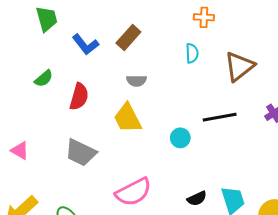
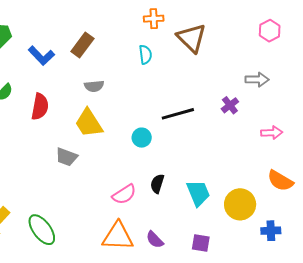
brown triangle: (239, 66) -> (192, 38), moved, turned -32
gray trapezoid: (81, 153) -> (66, 157), moved, size x0.7
pink semicircle: (133, 192) -> (124, 194), moved, size x0.7
black semicircle: (197, 198) -> (157, 184), moved, turned 138

